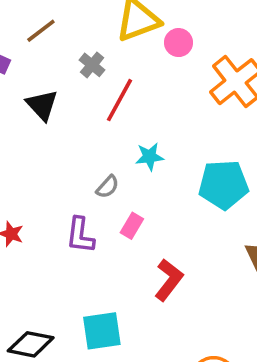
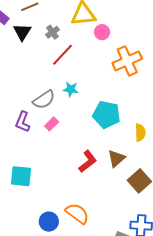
black triangle: (42, 105) -> (22, 32), moved
gray semicircle: (107, 187) -> (44, 100), size x1.6
red L-shape: (169, 280) -> (88, 161), moved

